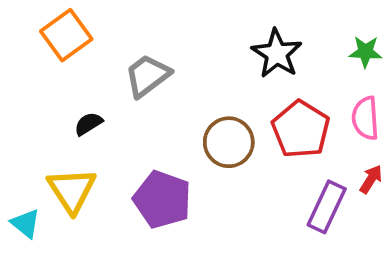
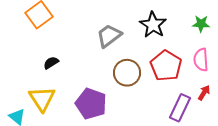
gray trapezoid: (147, 76) -> (109, 36), moved

